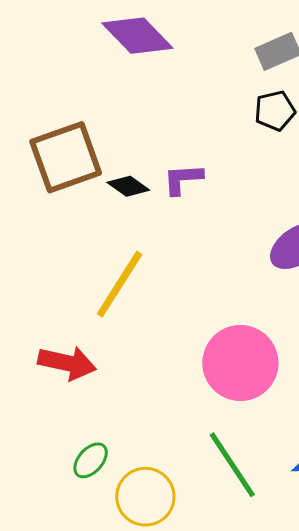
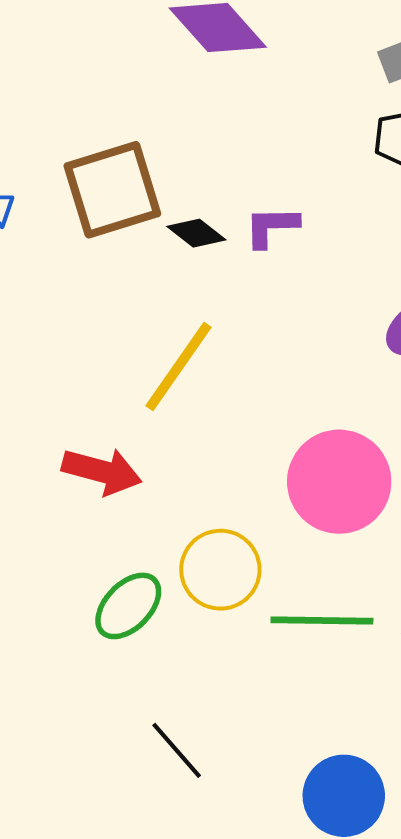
green ellipse: (91, 460) -> (128, 606), size x1.4
green line: (232, 465) -> (322, 620), turned -58
yellow circle: (145, 497) -> (220, 570), moved

